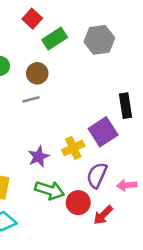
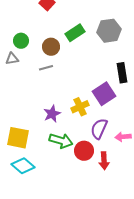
green rectangle: (55, 39) -> (75, 33), moved
gray hexagon: (99, 40) -> (109, 31), moved
red arrow: (103, 215) -> (104, 161), turned -48

